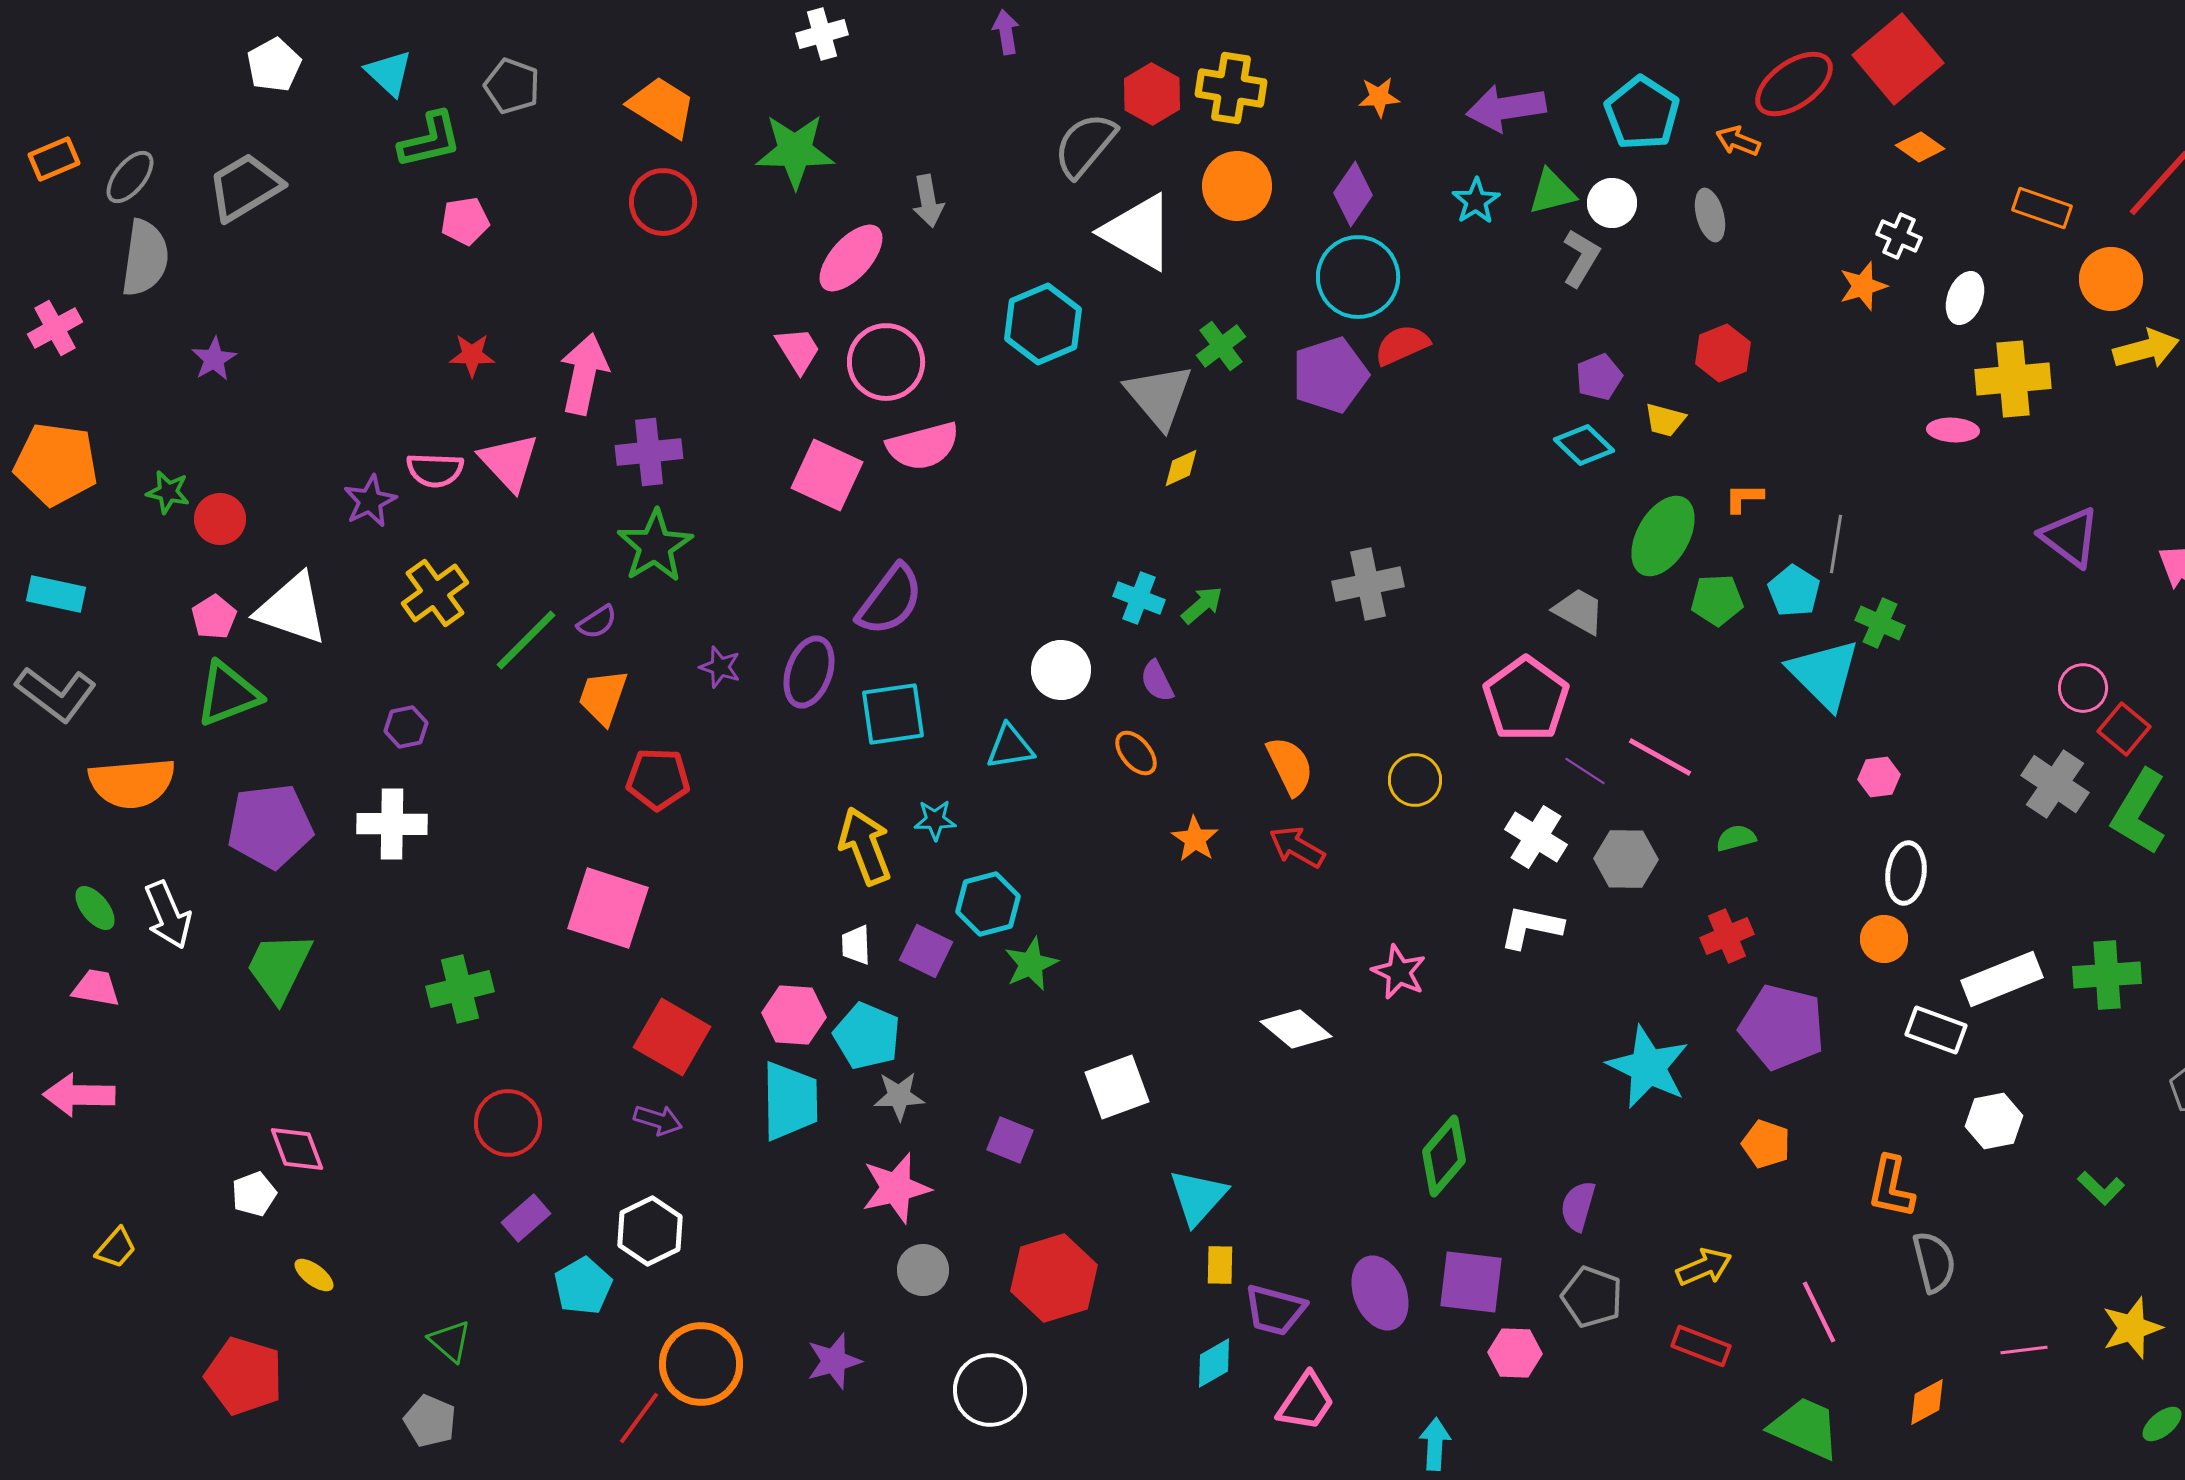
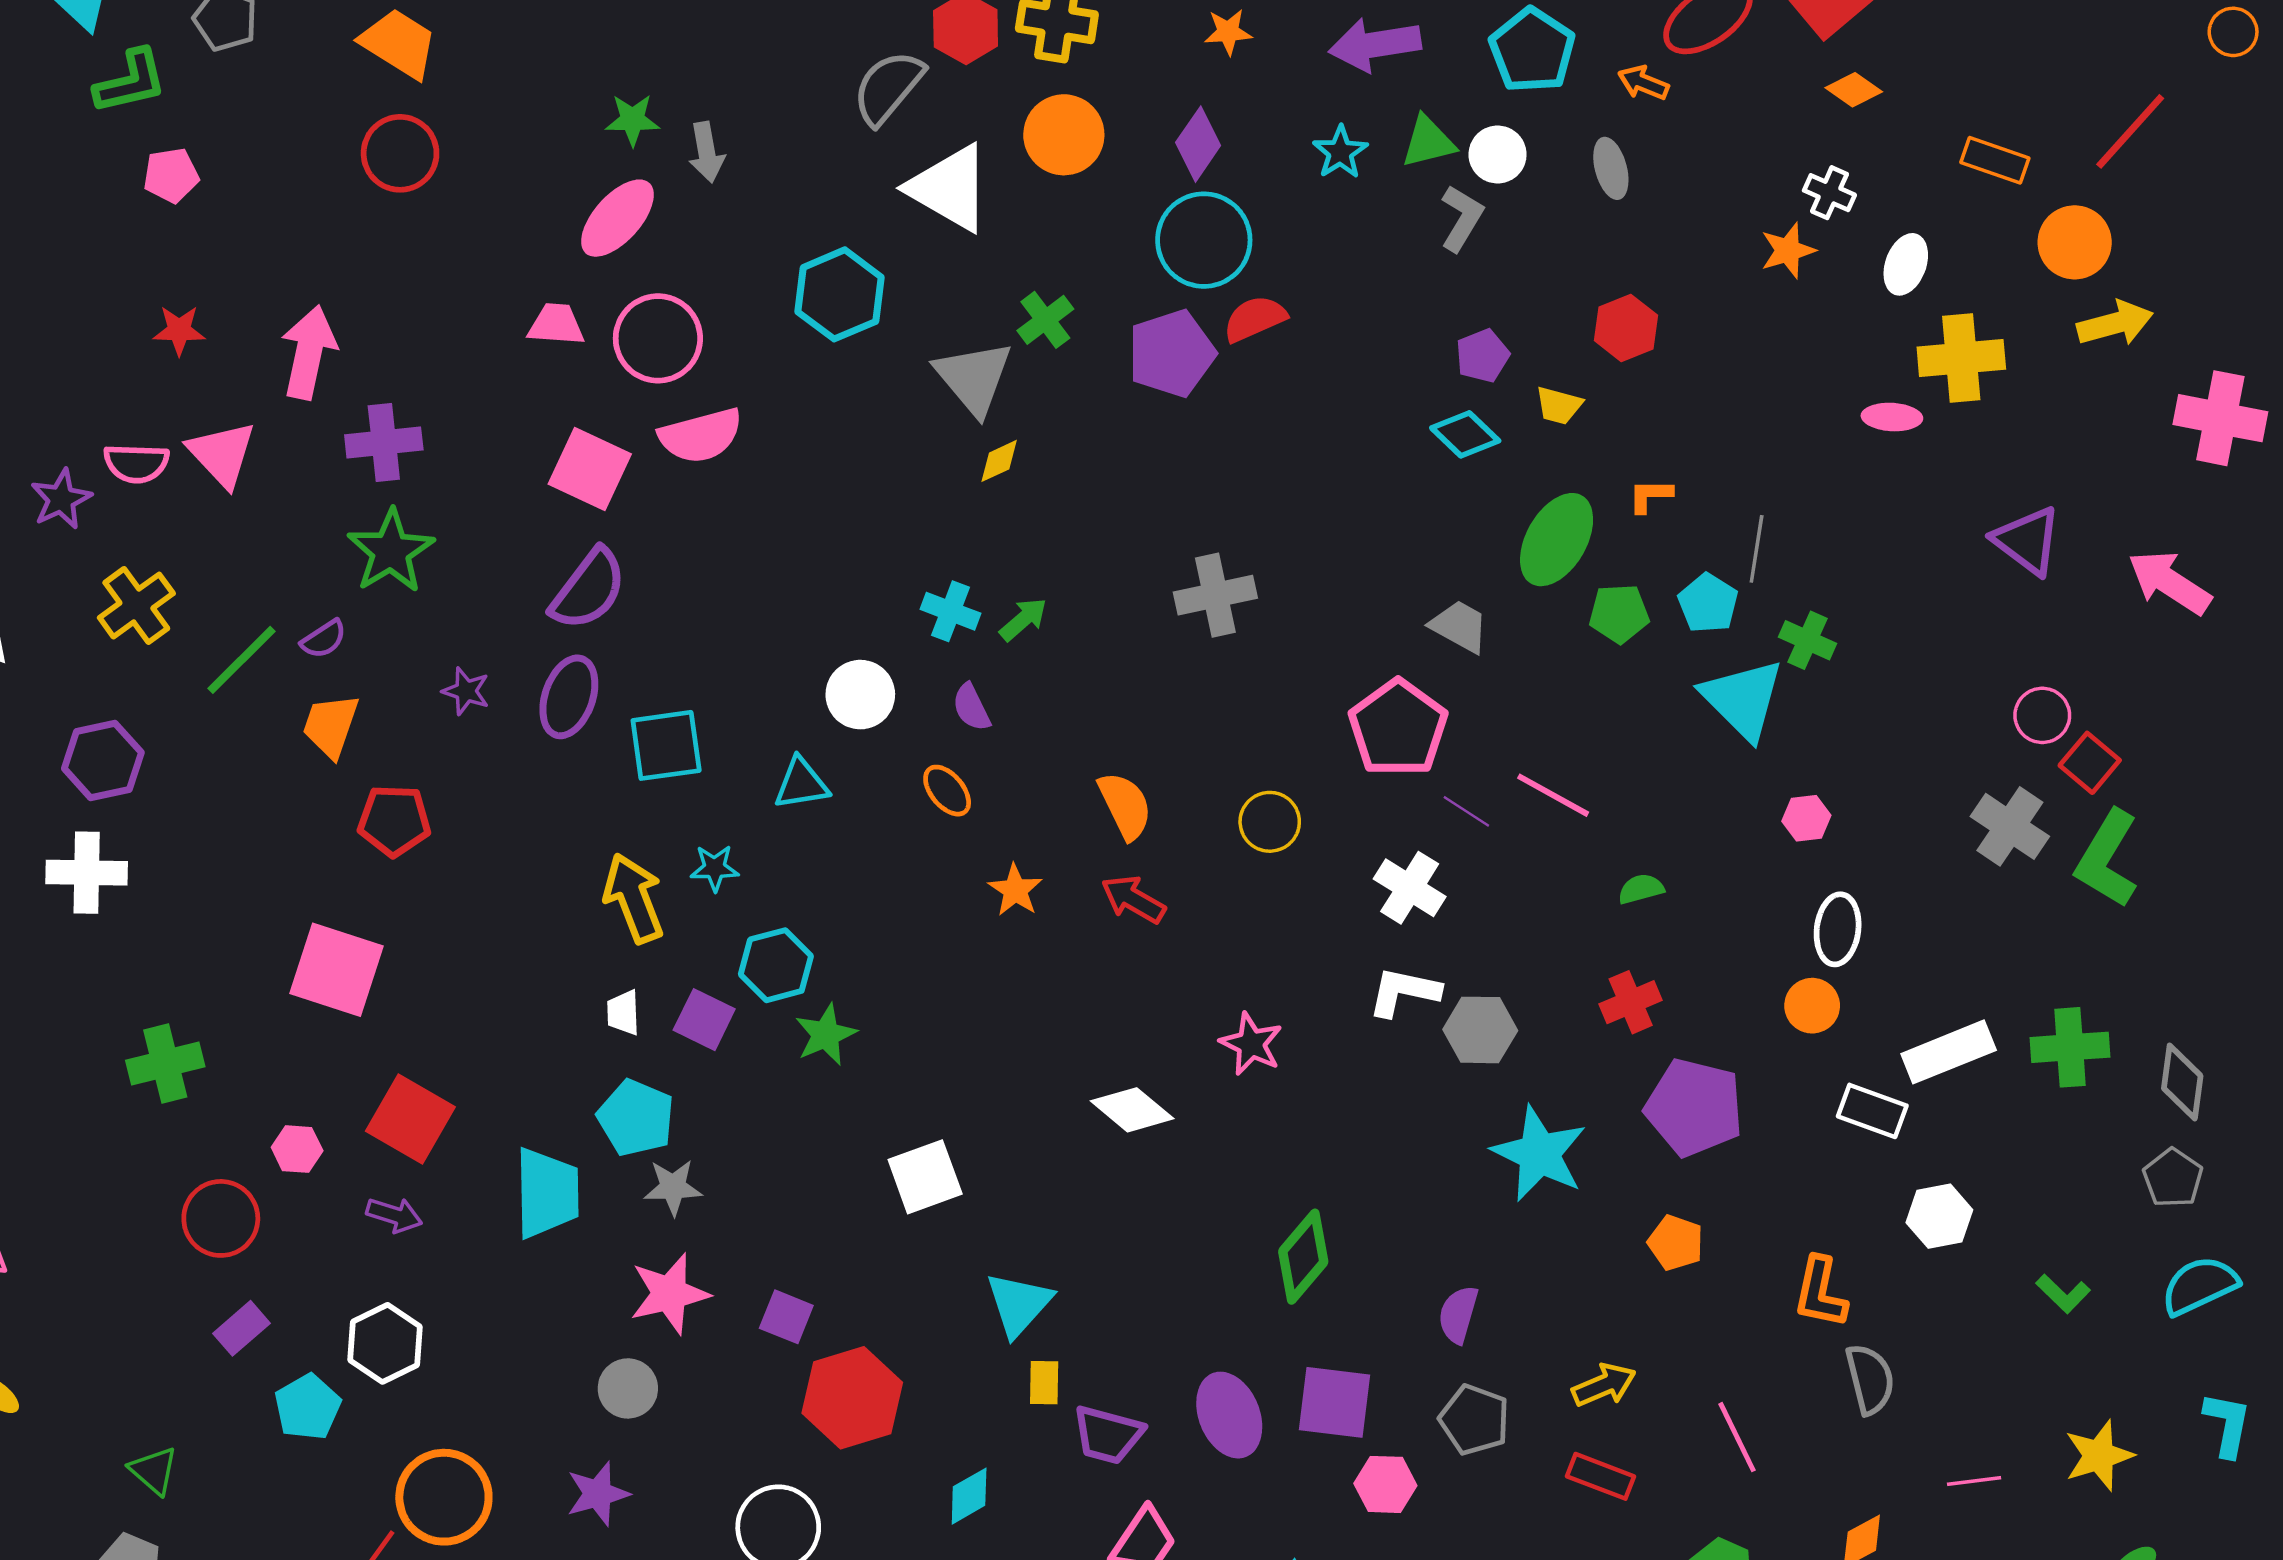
green star: (795, 151) -> (632, 120), moved, size x0.6
pink trapezoid: (798, 350) -> (556, 324), turned -54
purple semicircle: (890, 600) -> (589, 589), moved
purple hexagon: (406, 727) -> (103, 760), size x1.6
gray hexagon: (1626, 859) -> (1480, 1030), moved
pink hexagon: (794, 1015) -> (297, 1149), moved, size x0.7
purple square: (1010, 1140) -> (786, 1317), moved
gray circle: (923, 1270) -> (628, 1388), moved
cyan diamond: (1214, 1363) -> (969, 1496), moved

